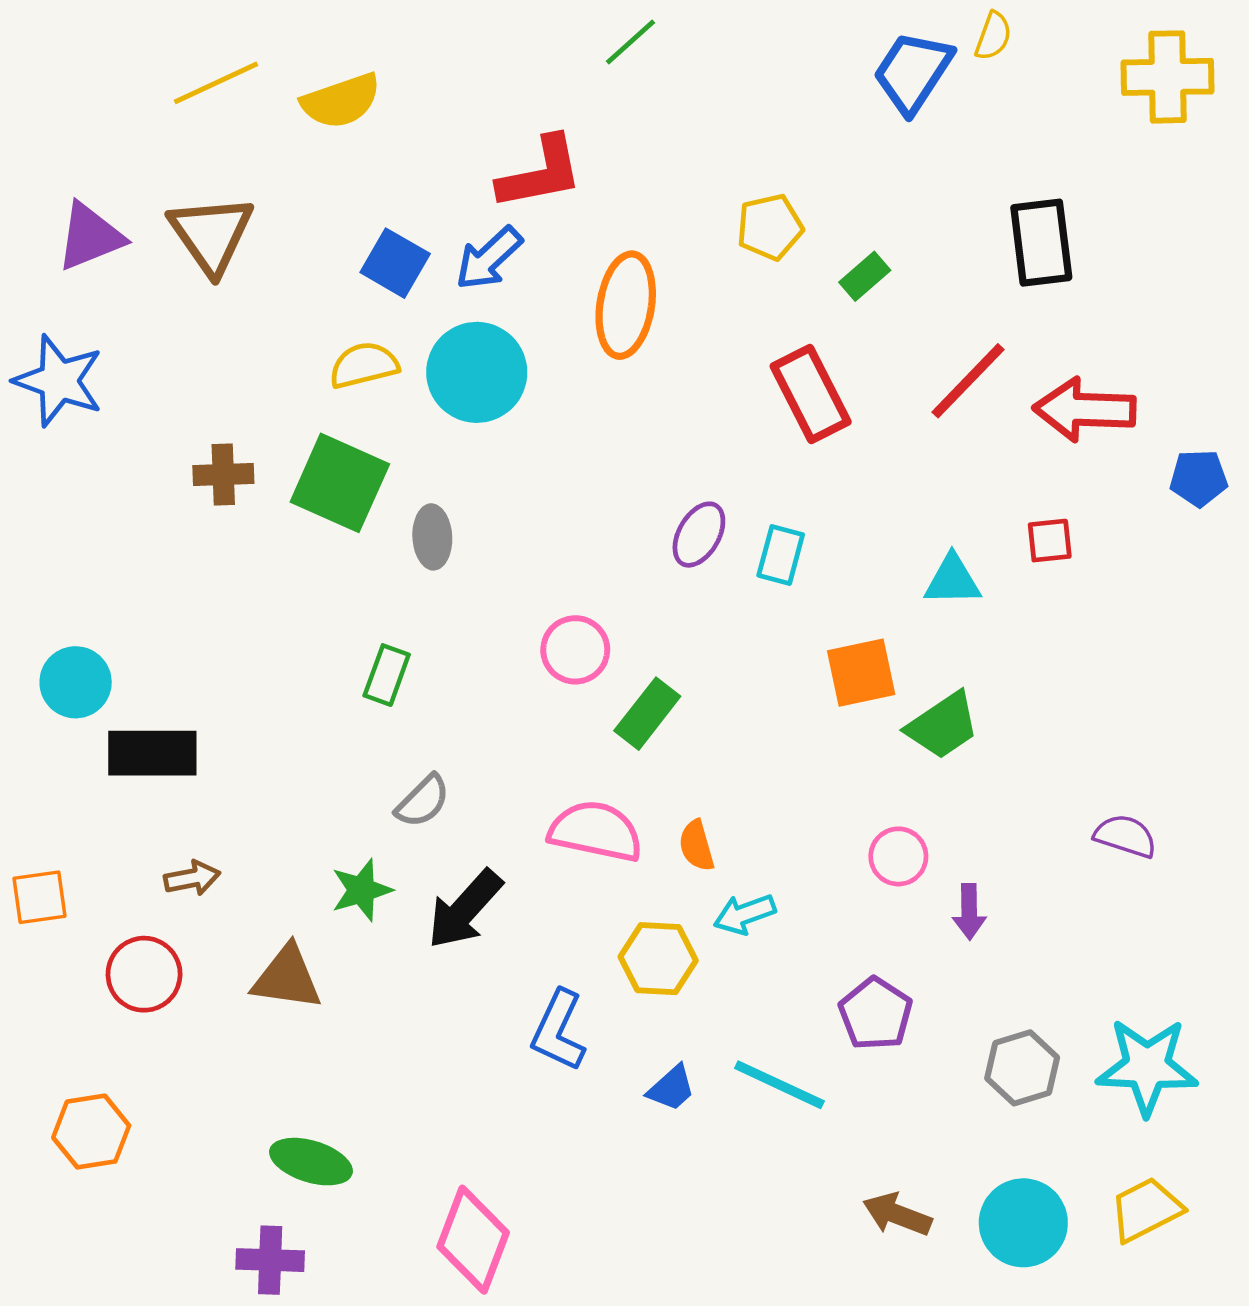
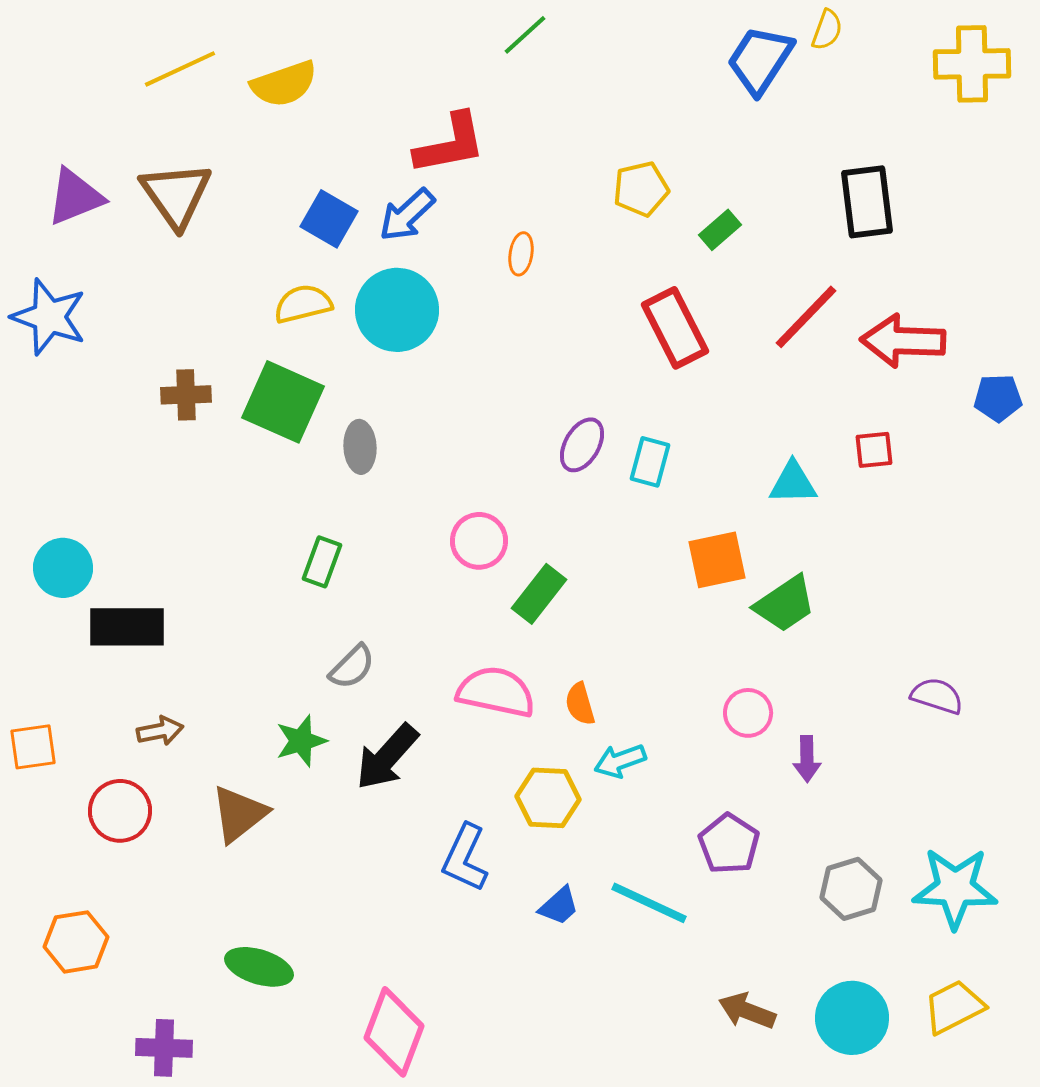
orange ellipse: (626, 305) -> (521, 254), size x0.5
brown triangle: (287, 978) -> (239, 814), turned -46
purple cross: (270, 1260) -> (164, 1048), moved

